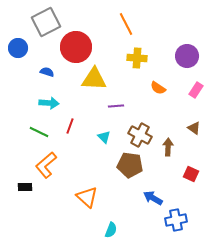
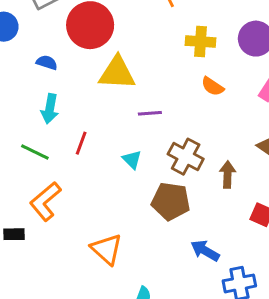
yellow cross: (137, 58) -> (201, 42), moved
cyan arrow: (49, 103) -> (50, 109), turned 96

